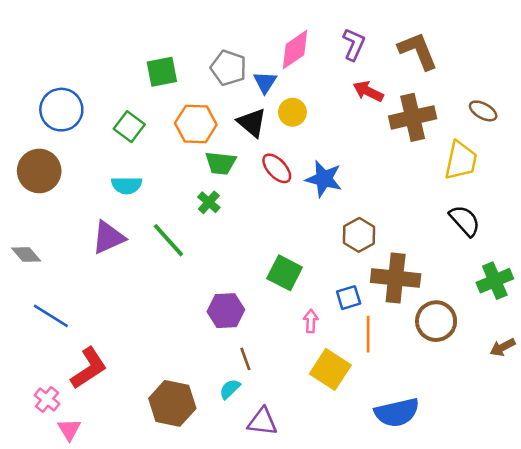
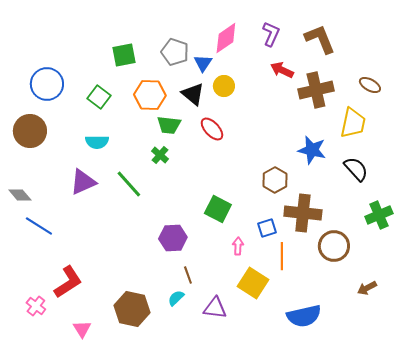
blue star: (324, 179) -> (312, 150), moved
blue line: (51, 316) -> (39, 226), moved
brown arrow: (503, 347) -> (367, 288), moved
purple triangle: (262, 422) -> (215, 308), moved
pink triangle: (69, 429) -> (82, 329), moved

